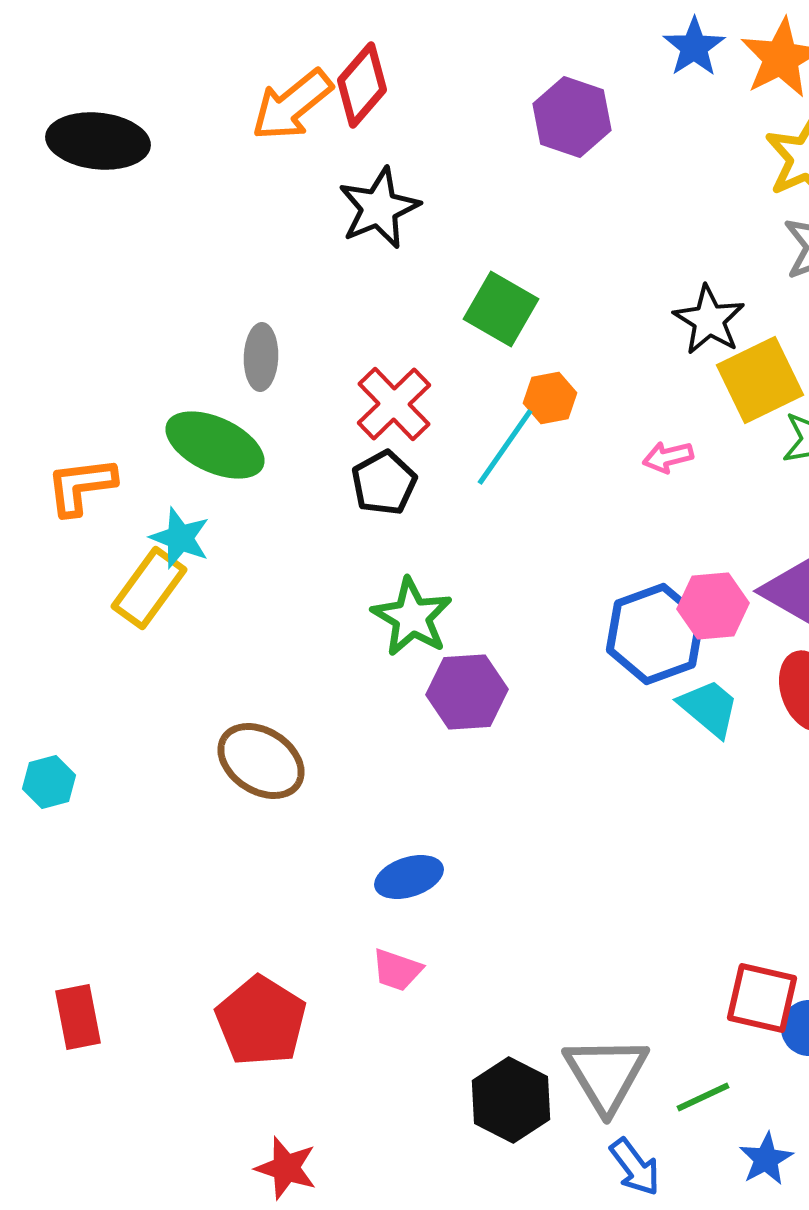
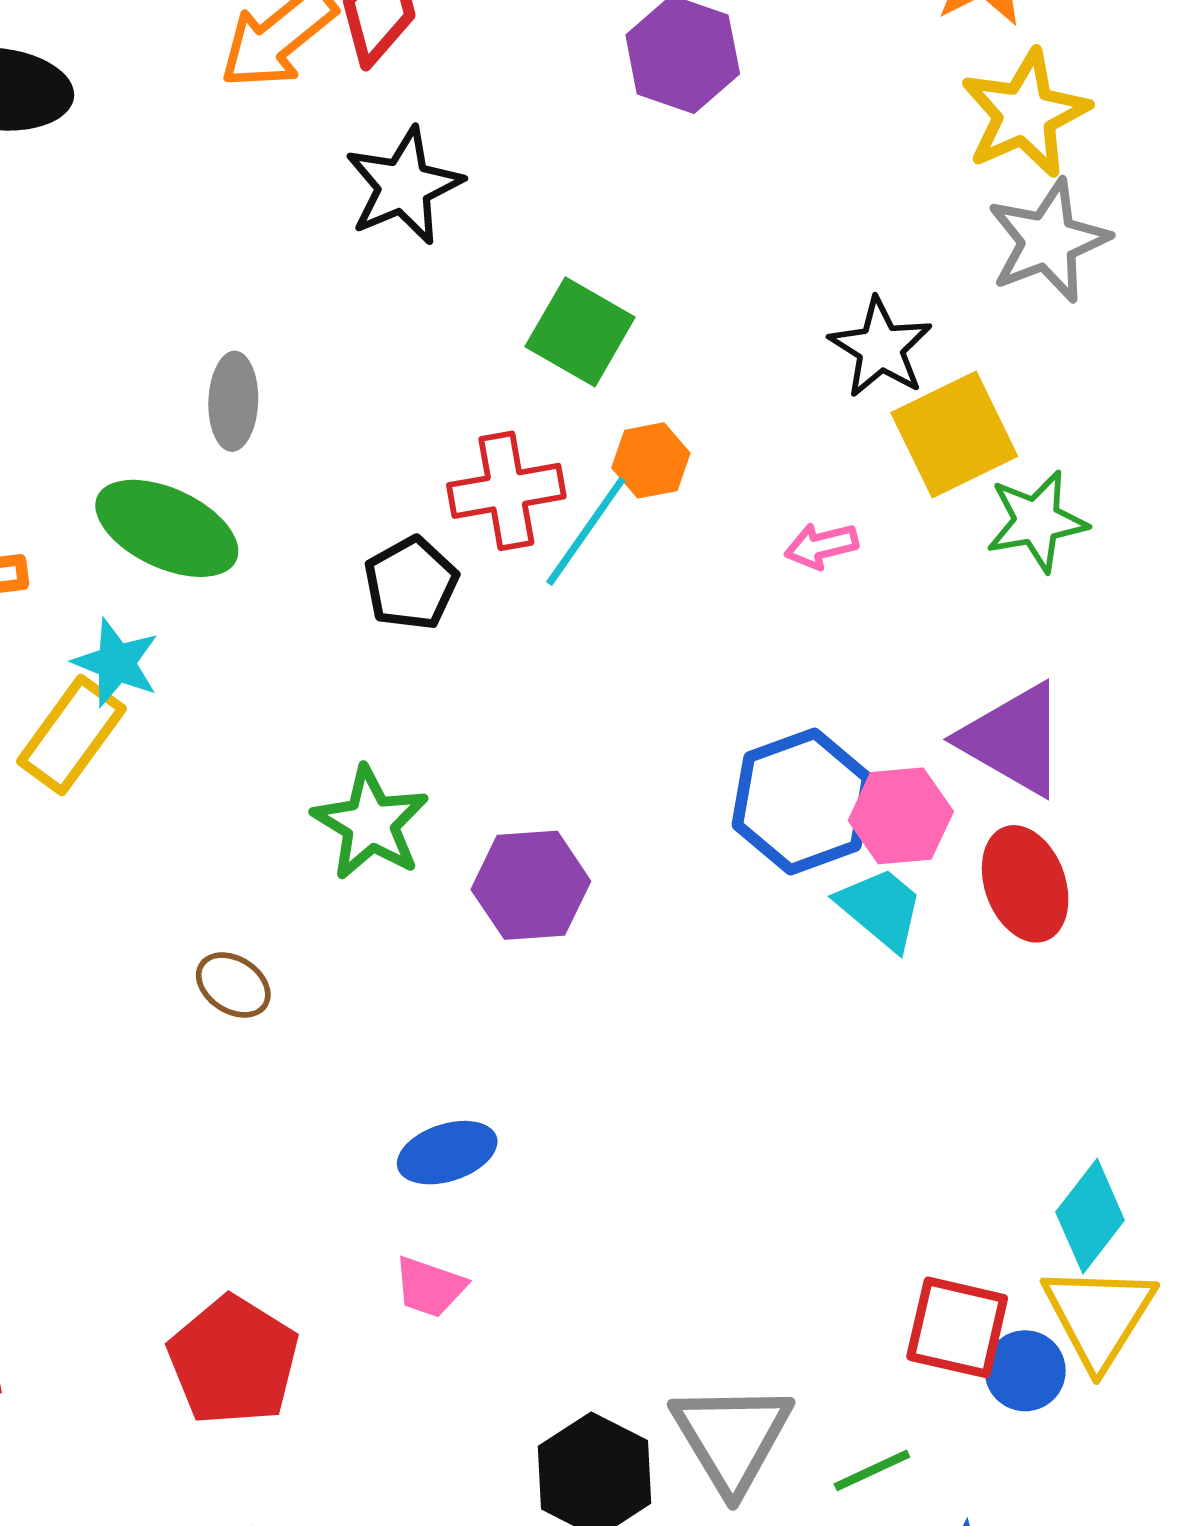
red cross: (394, 404) -> (506, 491), moved, turned 34
pink hexagon: (713, 606) -> (901, 816), moved
green star: (412, 617) -> (371, 823), moved
brown ellipse: (261, 761) -> (233, 985), size x0.6

